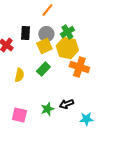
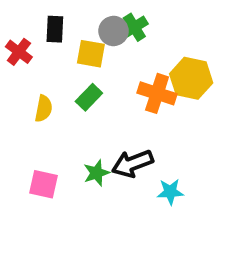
gray circle: (46, 34) -> (114, 31), moved
yellow square: (44, 46) -> (91, 54), turned 35
yellow hexagon: (67, 48) -> (191, 78), moved
black arrow: (66, 104) -> (132, 163), size x1.5

